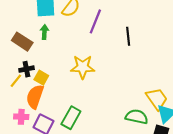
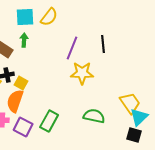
purple line: (95, 21) -> (72, 48), moved
yellow star: (83, 67) -> (82, 73), moved
green semicircle: (137, 117) -> (94, 116), moved

